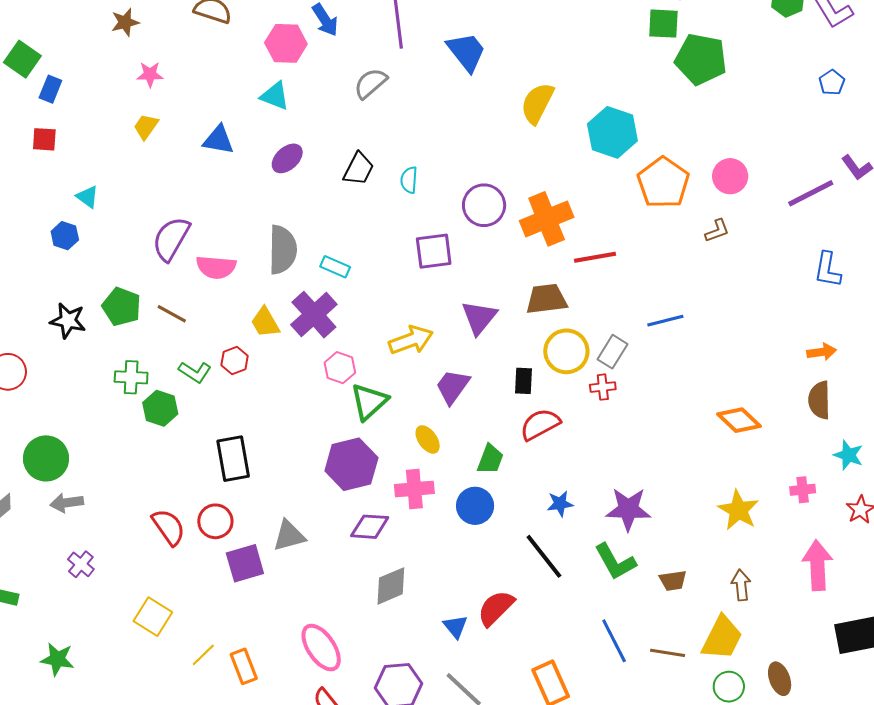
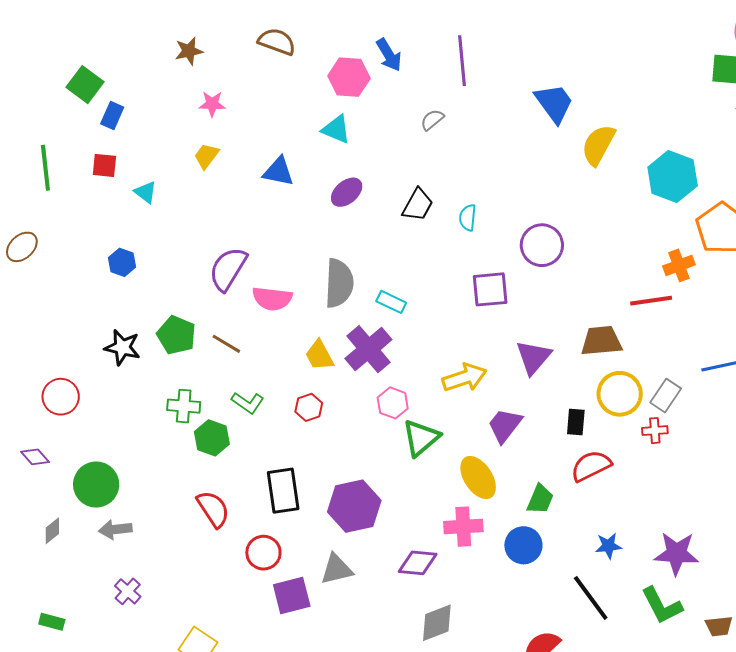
blue trapezoid: (466, 52) -> (554, 103), moved
gray semicircle: (370, 83) -> (432, 120), size x0.7
cyan triangle: (87, 197) -> (146, 192), moved
orange cross: (547, 219) -> (679, 265), moved, size x0.6
red hexagon: (235, 360) -> (309, 407), moved
yellow ellipse: (428, 439) -> (478, 478), size x1.5
purple hexagon: (351, 464) -> (354, 506), moved
red semicircle: (169, 527) -> (213, 509), moved

